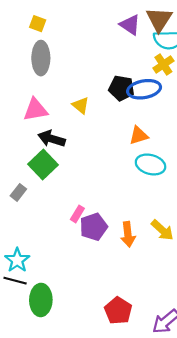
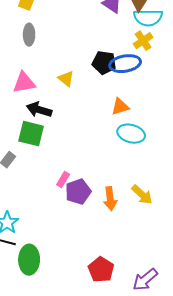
gray ellipse: (41, 58) -> (29, 35), size x0.7
green square: (43, 164) -> (31, 134), turned -32

